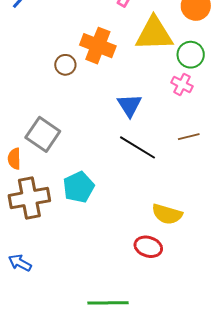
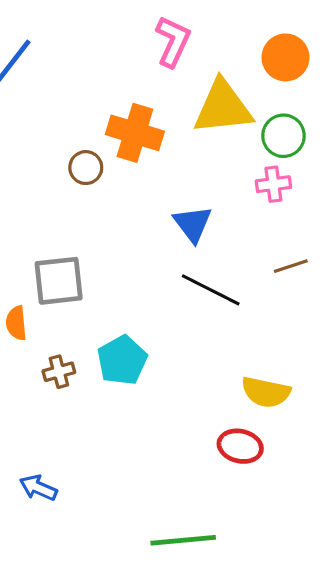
pink cross: (182, 84) -> (273, 184), turned -30
gray square: (43, 134) -> (59, 281), turned -36
brown cross: (29, 198) -> (59, 372), moved, size x0.5

